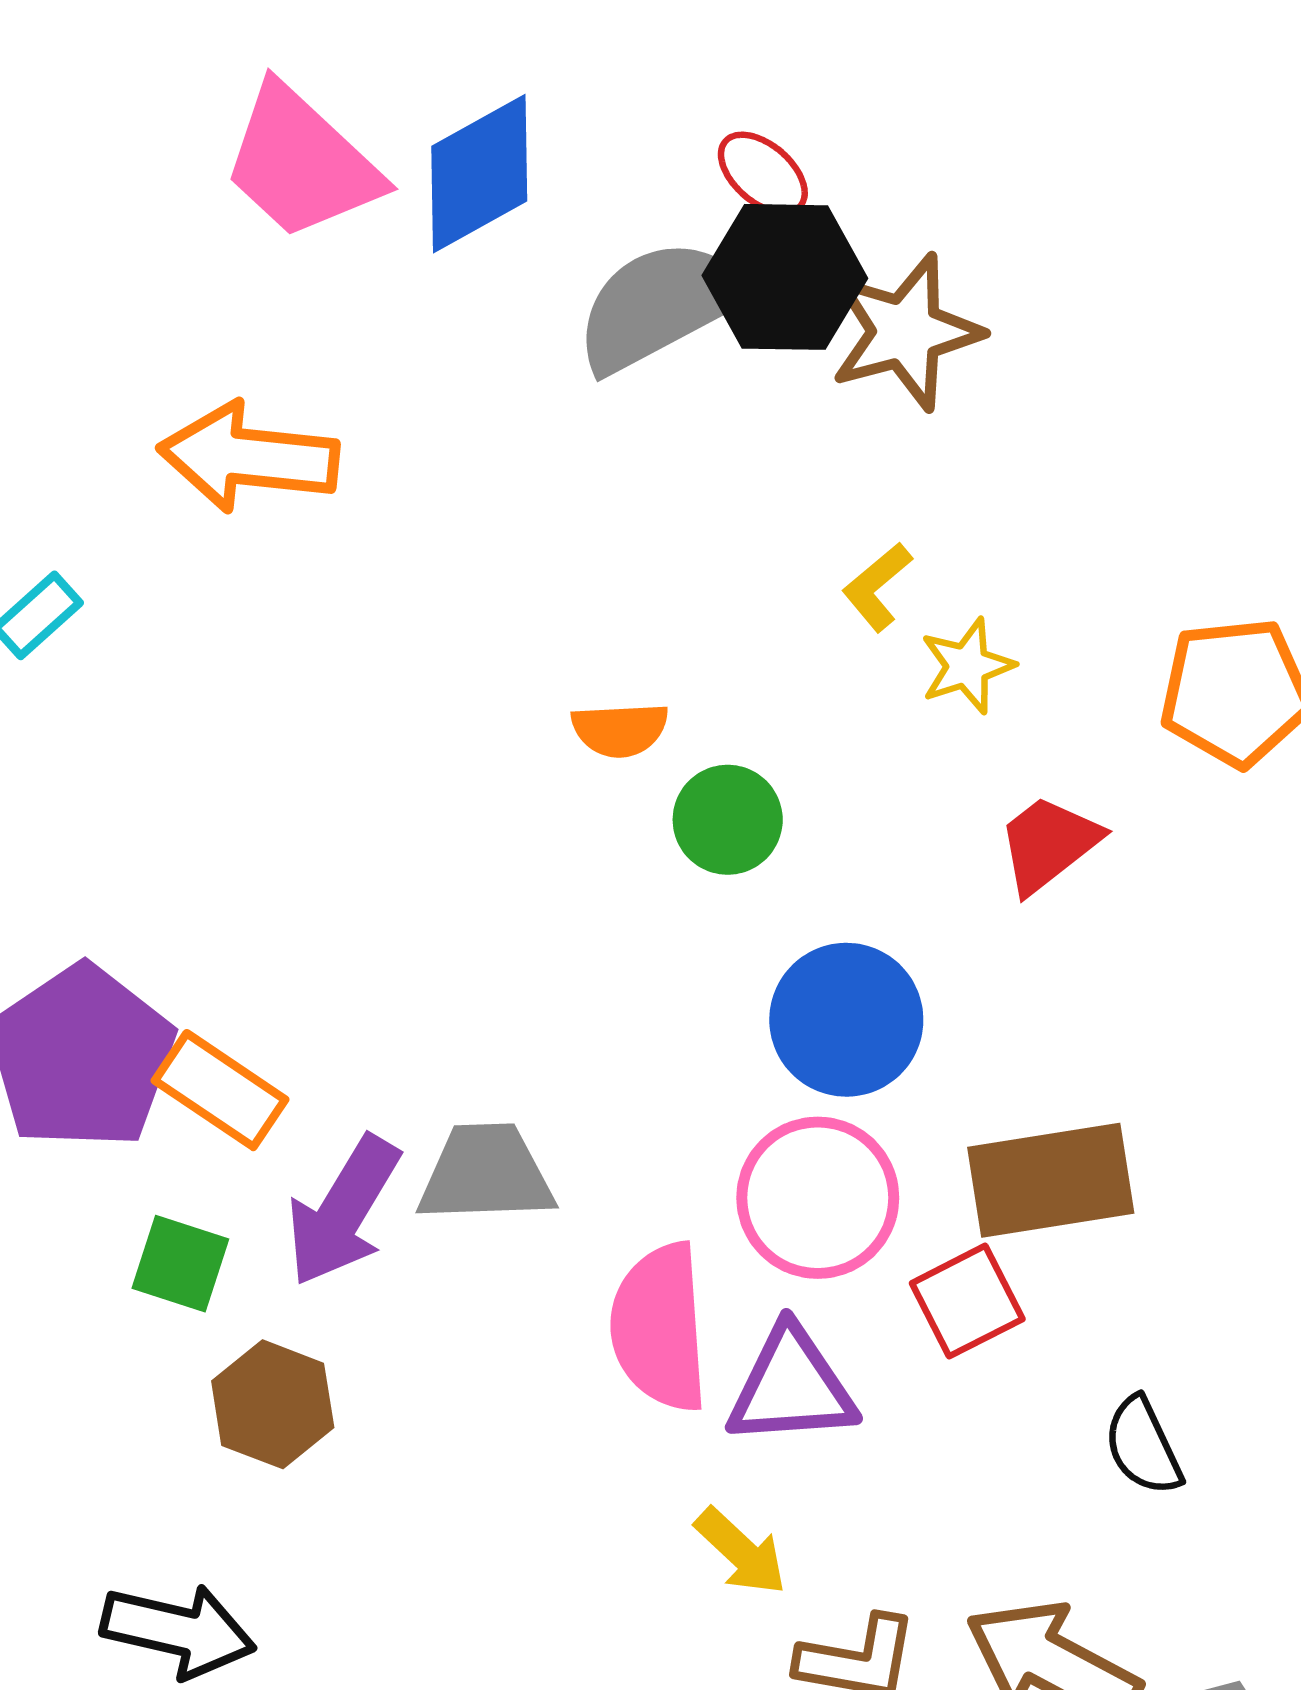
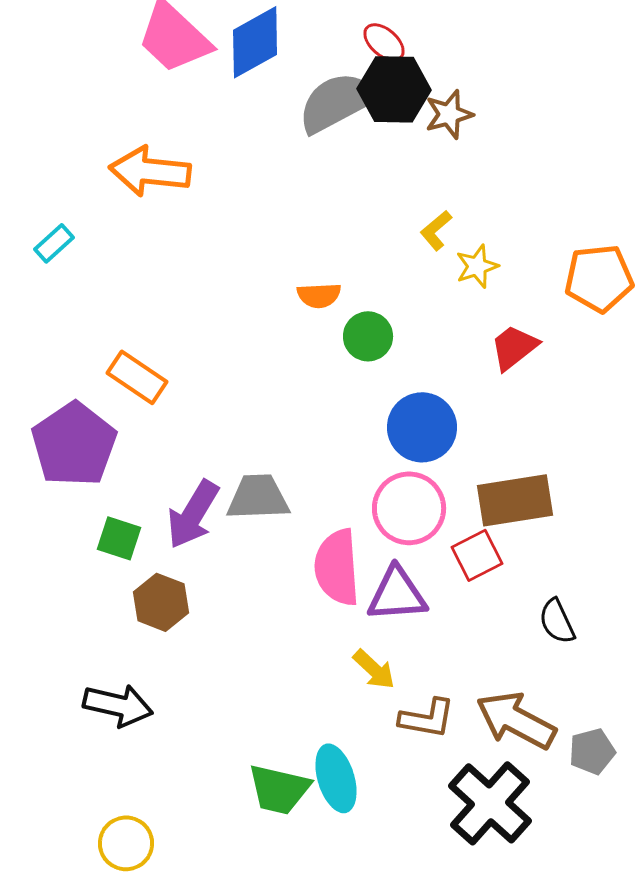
brown star: (906, 332) -> (449, 114), size x0.7
orange rectangle: (220, 1090) -> (137, 377), moved

